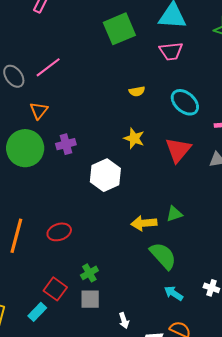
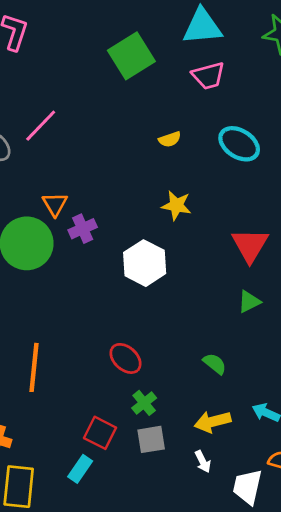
orange triangle: (39, 111) -> (55, 204), moved
red triangle: (178, 150) -> (250, 245), moved
yellow arrow: (144, 223) -> (213, 422), moved
red ellipse: (59, 232) -> (126, 358), moved, turned 70
green semicircle: (163, 256) -> (215, 364), moved, size x0.6

